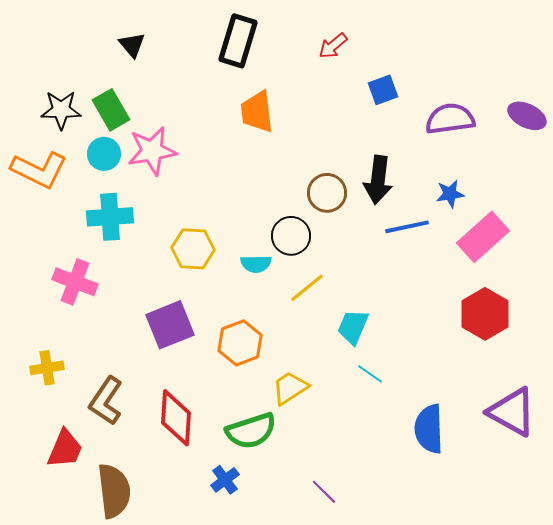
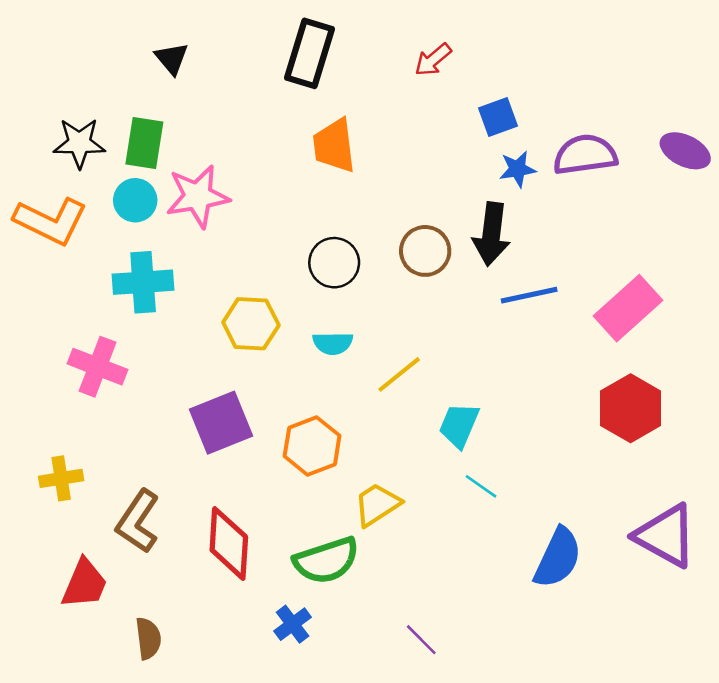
green rectangle: (111, 110) -> (144, 143), turned 39
blue star: (450, 194) -> (517, 169), moved
black circle: (291, 236) -> (334, 263), moved
blue semicircle: (429, 429) -> (558, 558), turned -153
brown semicircle: (114, 491) -> (148, 638), size x0.6

